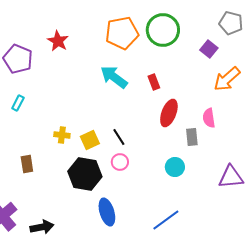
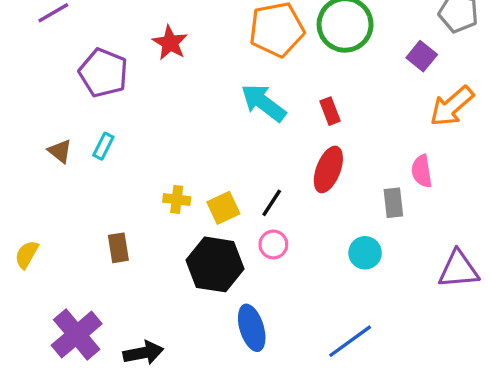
red ellipse: (169, 113) -> (328, 169), moved
black line: (119, 137) -> (272, 203), turned 66

